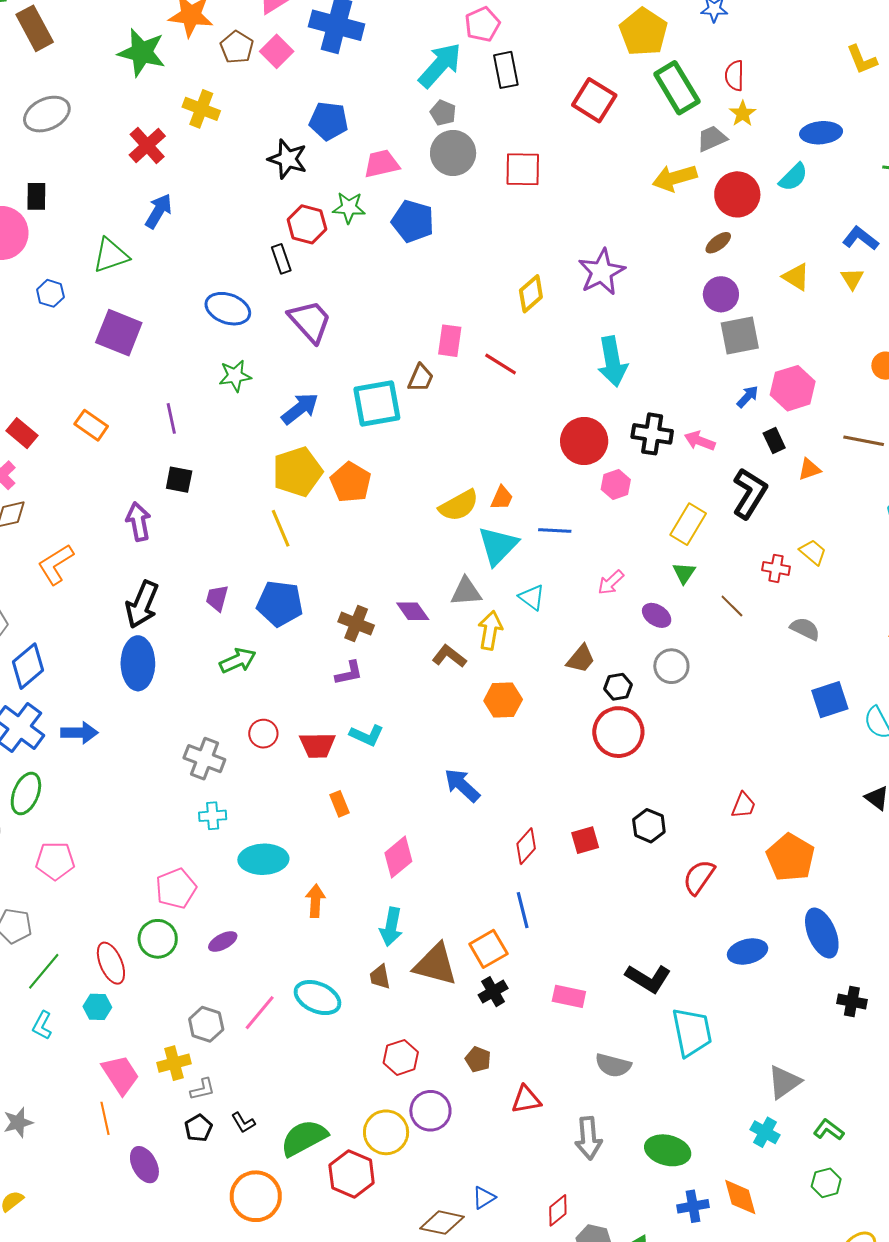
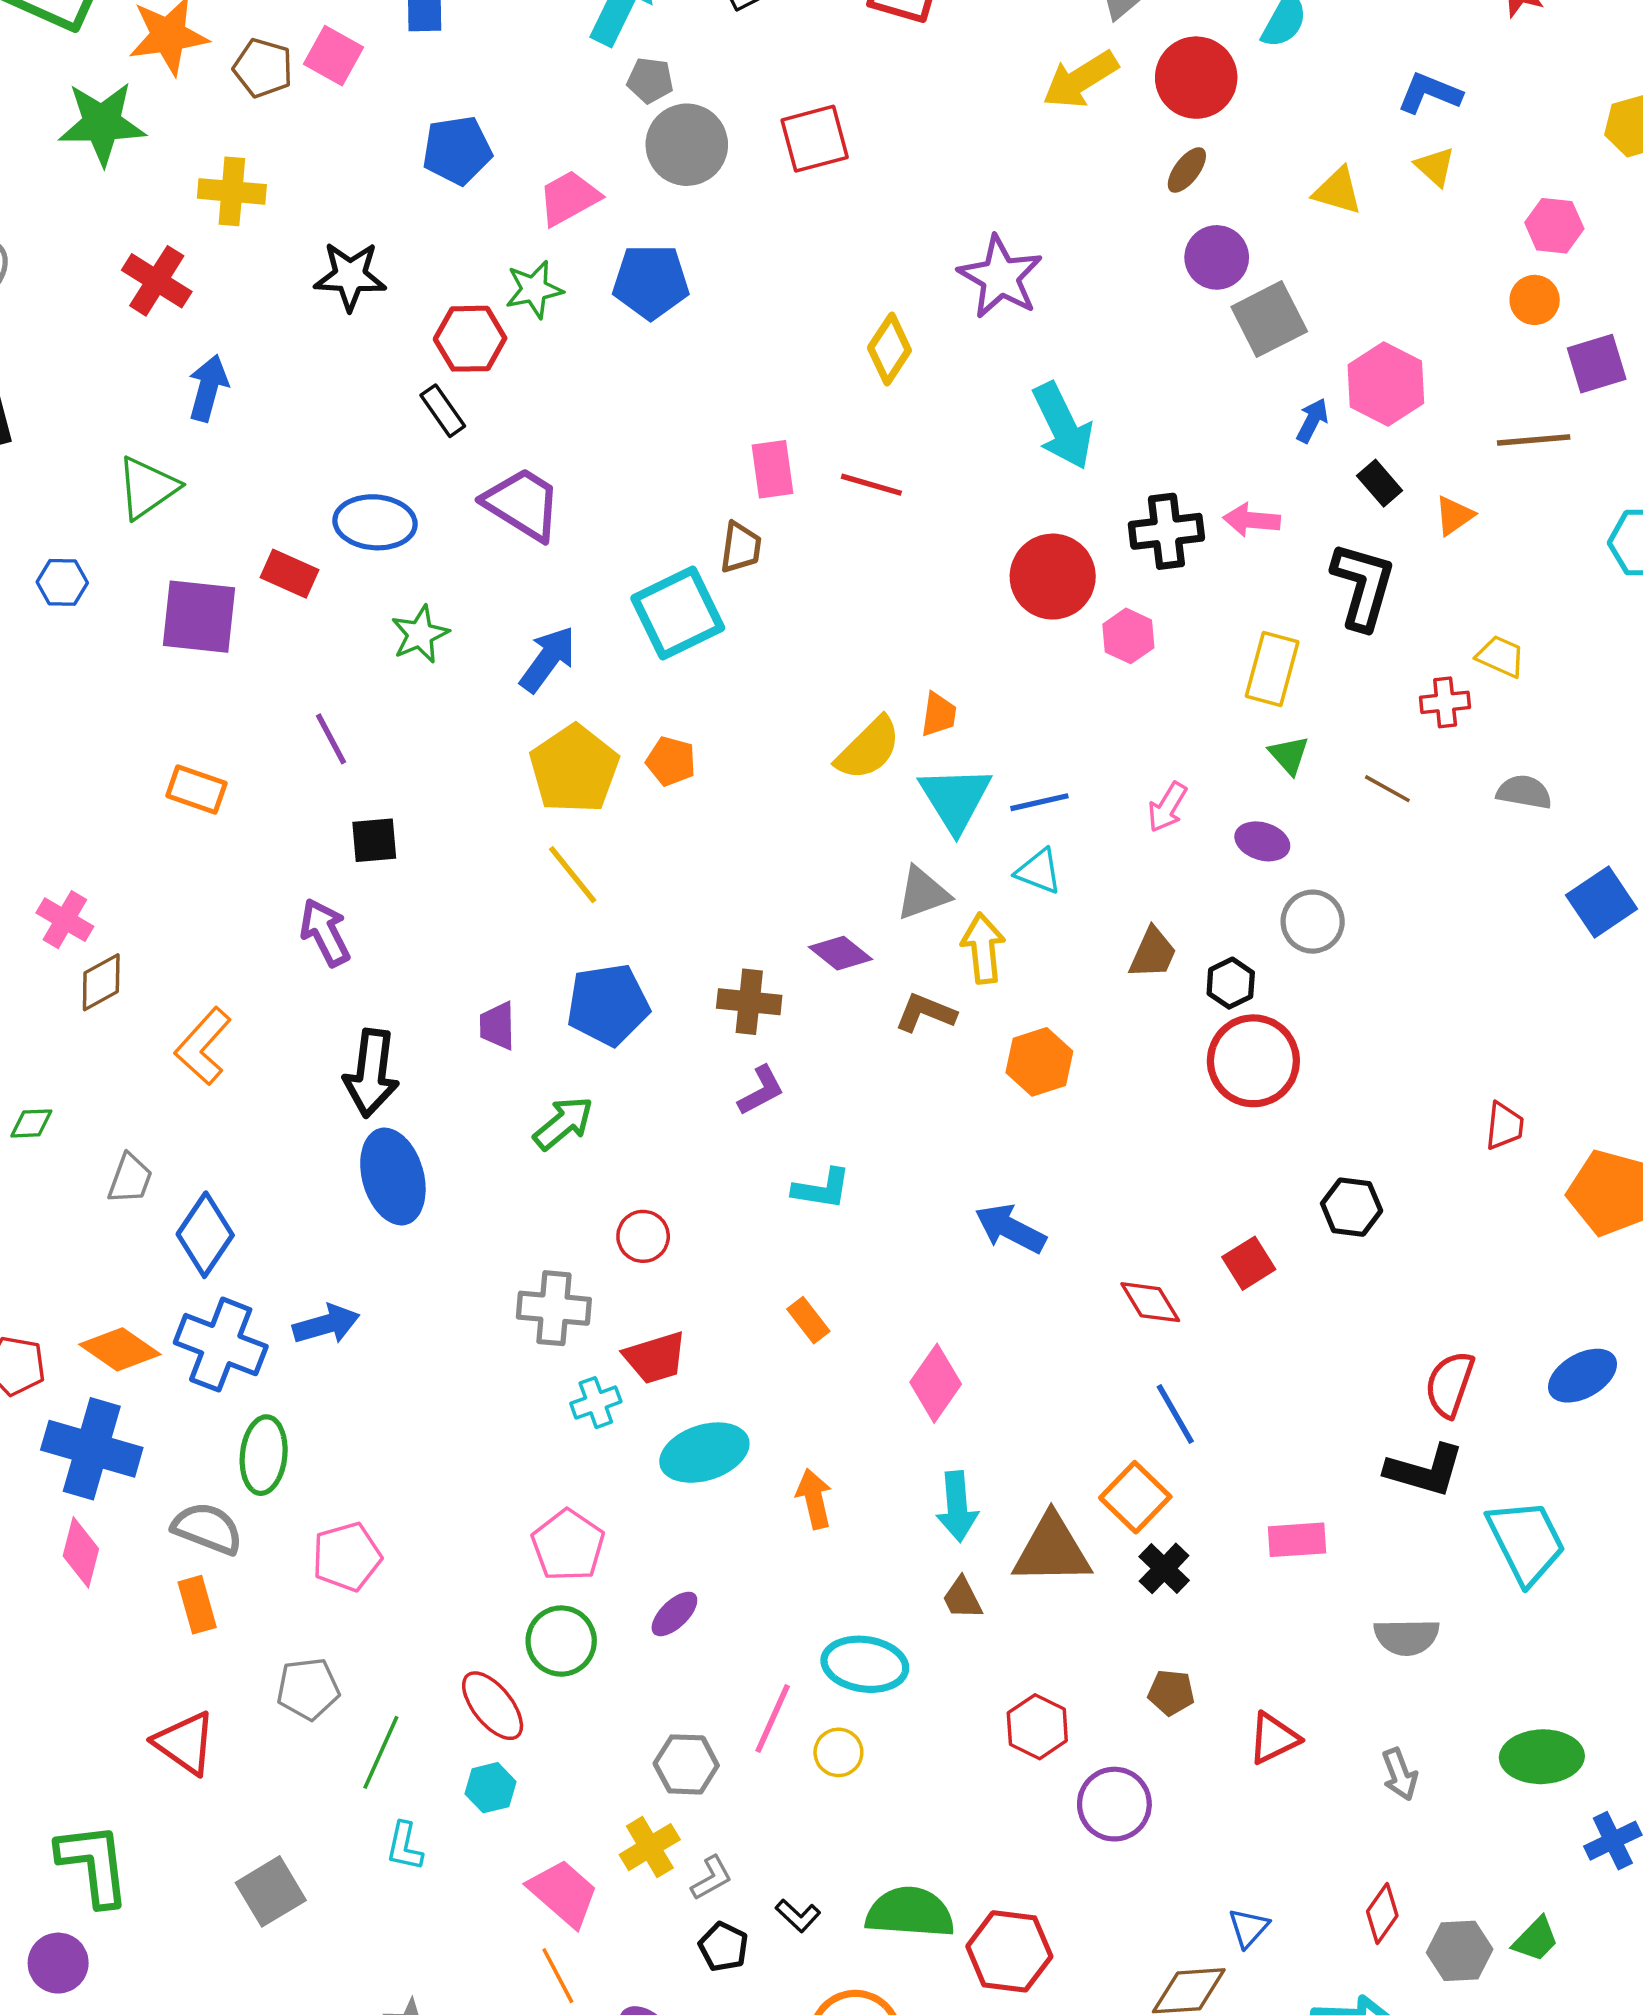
black star: (288, 159) -> (350, 276), moved
red rectangle: (22, 433) -> (290, 574), moved
orange pentagon: (351, 482) -> (671, 761), size x0.7
blue line: (555, 530) -> (1039, 802), moved
red trapezoid: (317, 745) -> (655, 1358), moved
red diamond: (526, 846) -> (1150, 1302), turned -57
red semicircle: (699, 877) -> (1450, 1384), moved
yellow circle: (386, 1132) -> (838, 1752), moved, size x0.6
green semicircle: (304, 1138) -> (910, 1912), turned 48
gray arrow: (588, 1138) -> (1400, 1774), size x0.7

